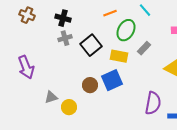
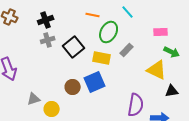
orange line: (110, 13) -> (93, 15), turned 32
black cross: (63, 18) -> (46, 20), turned -35

